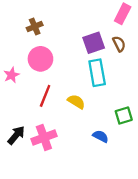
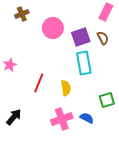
brown cross: (35, 27) -> (22, 14), moved
pink circle: (40, 59) -> (53, 28), moved
yellow semicircle: (76, 102) -> (66, 88), turned 49
pink cross: (44, 137) -> (62, 119), moved

